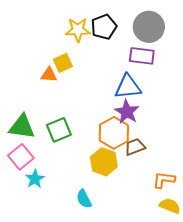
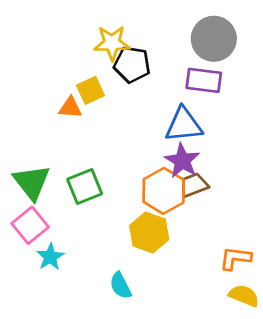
black pentagon: (104, 27) -> (132, 65), moved, turned 30
green triangle: (22, 127) -> (32, 182), turned 44
brown trapezoid: (135, 147) -> (194, 185), moved

